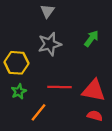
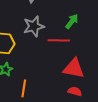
red line: (60, 87) -> (59, 40), moved
orange line: (39, 112) -> (24, 88), turned -30

